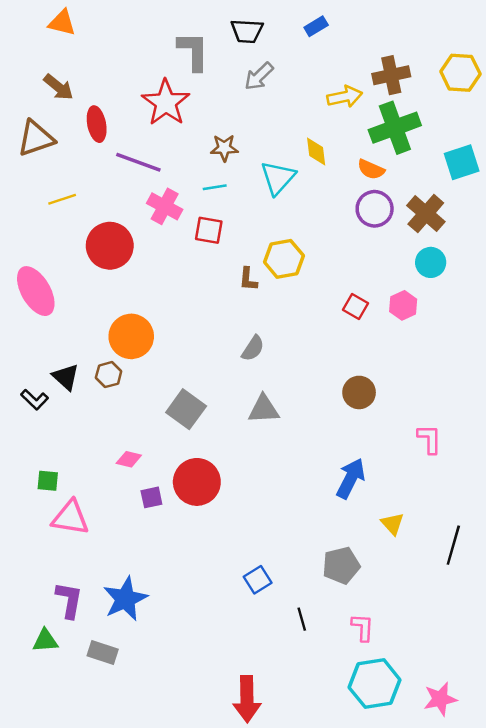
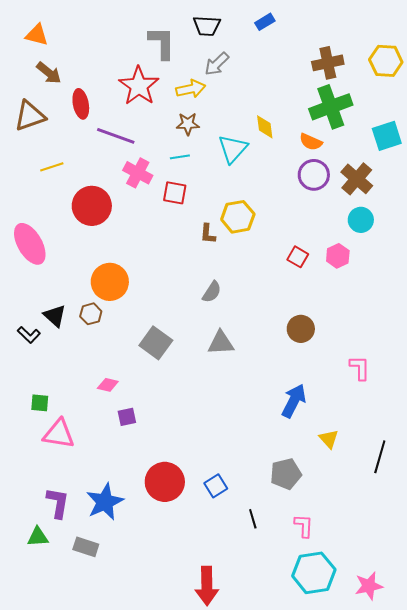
orange triangle: (62, 23) -> (37, 35), moved
yellow arrow: (345, 97) -> (191, 89), moved
red circle: (197, 482) -> (165, 482), moved

